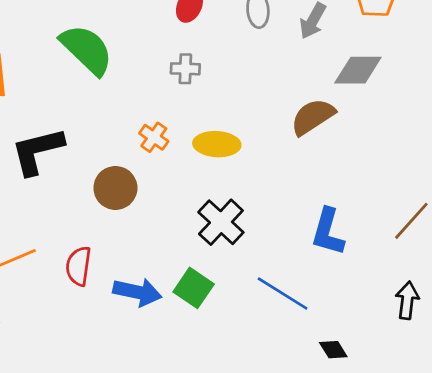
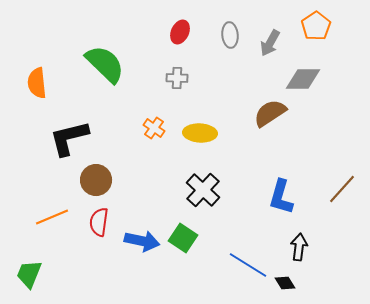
brown circle: (115, 188) -> (96, 180), moved
blue line: (283, 293) -> (248, 265), moved
black arrow: (407, 300) -> (299, 247), moved

